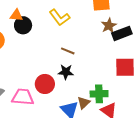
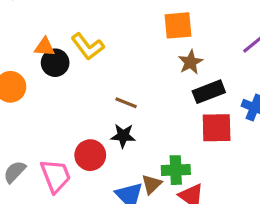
yellow L-shape: (60, 17) -> (88, 46), moved
black rectangle: (122, 33) -> (209, 92), moved
pink trapezoid: (23, 97) -> (56, 176), turned 65

